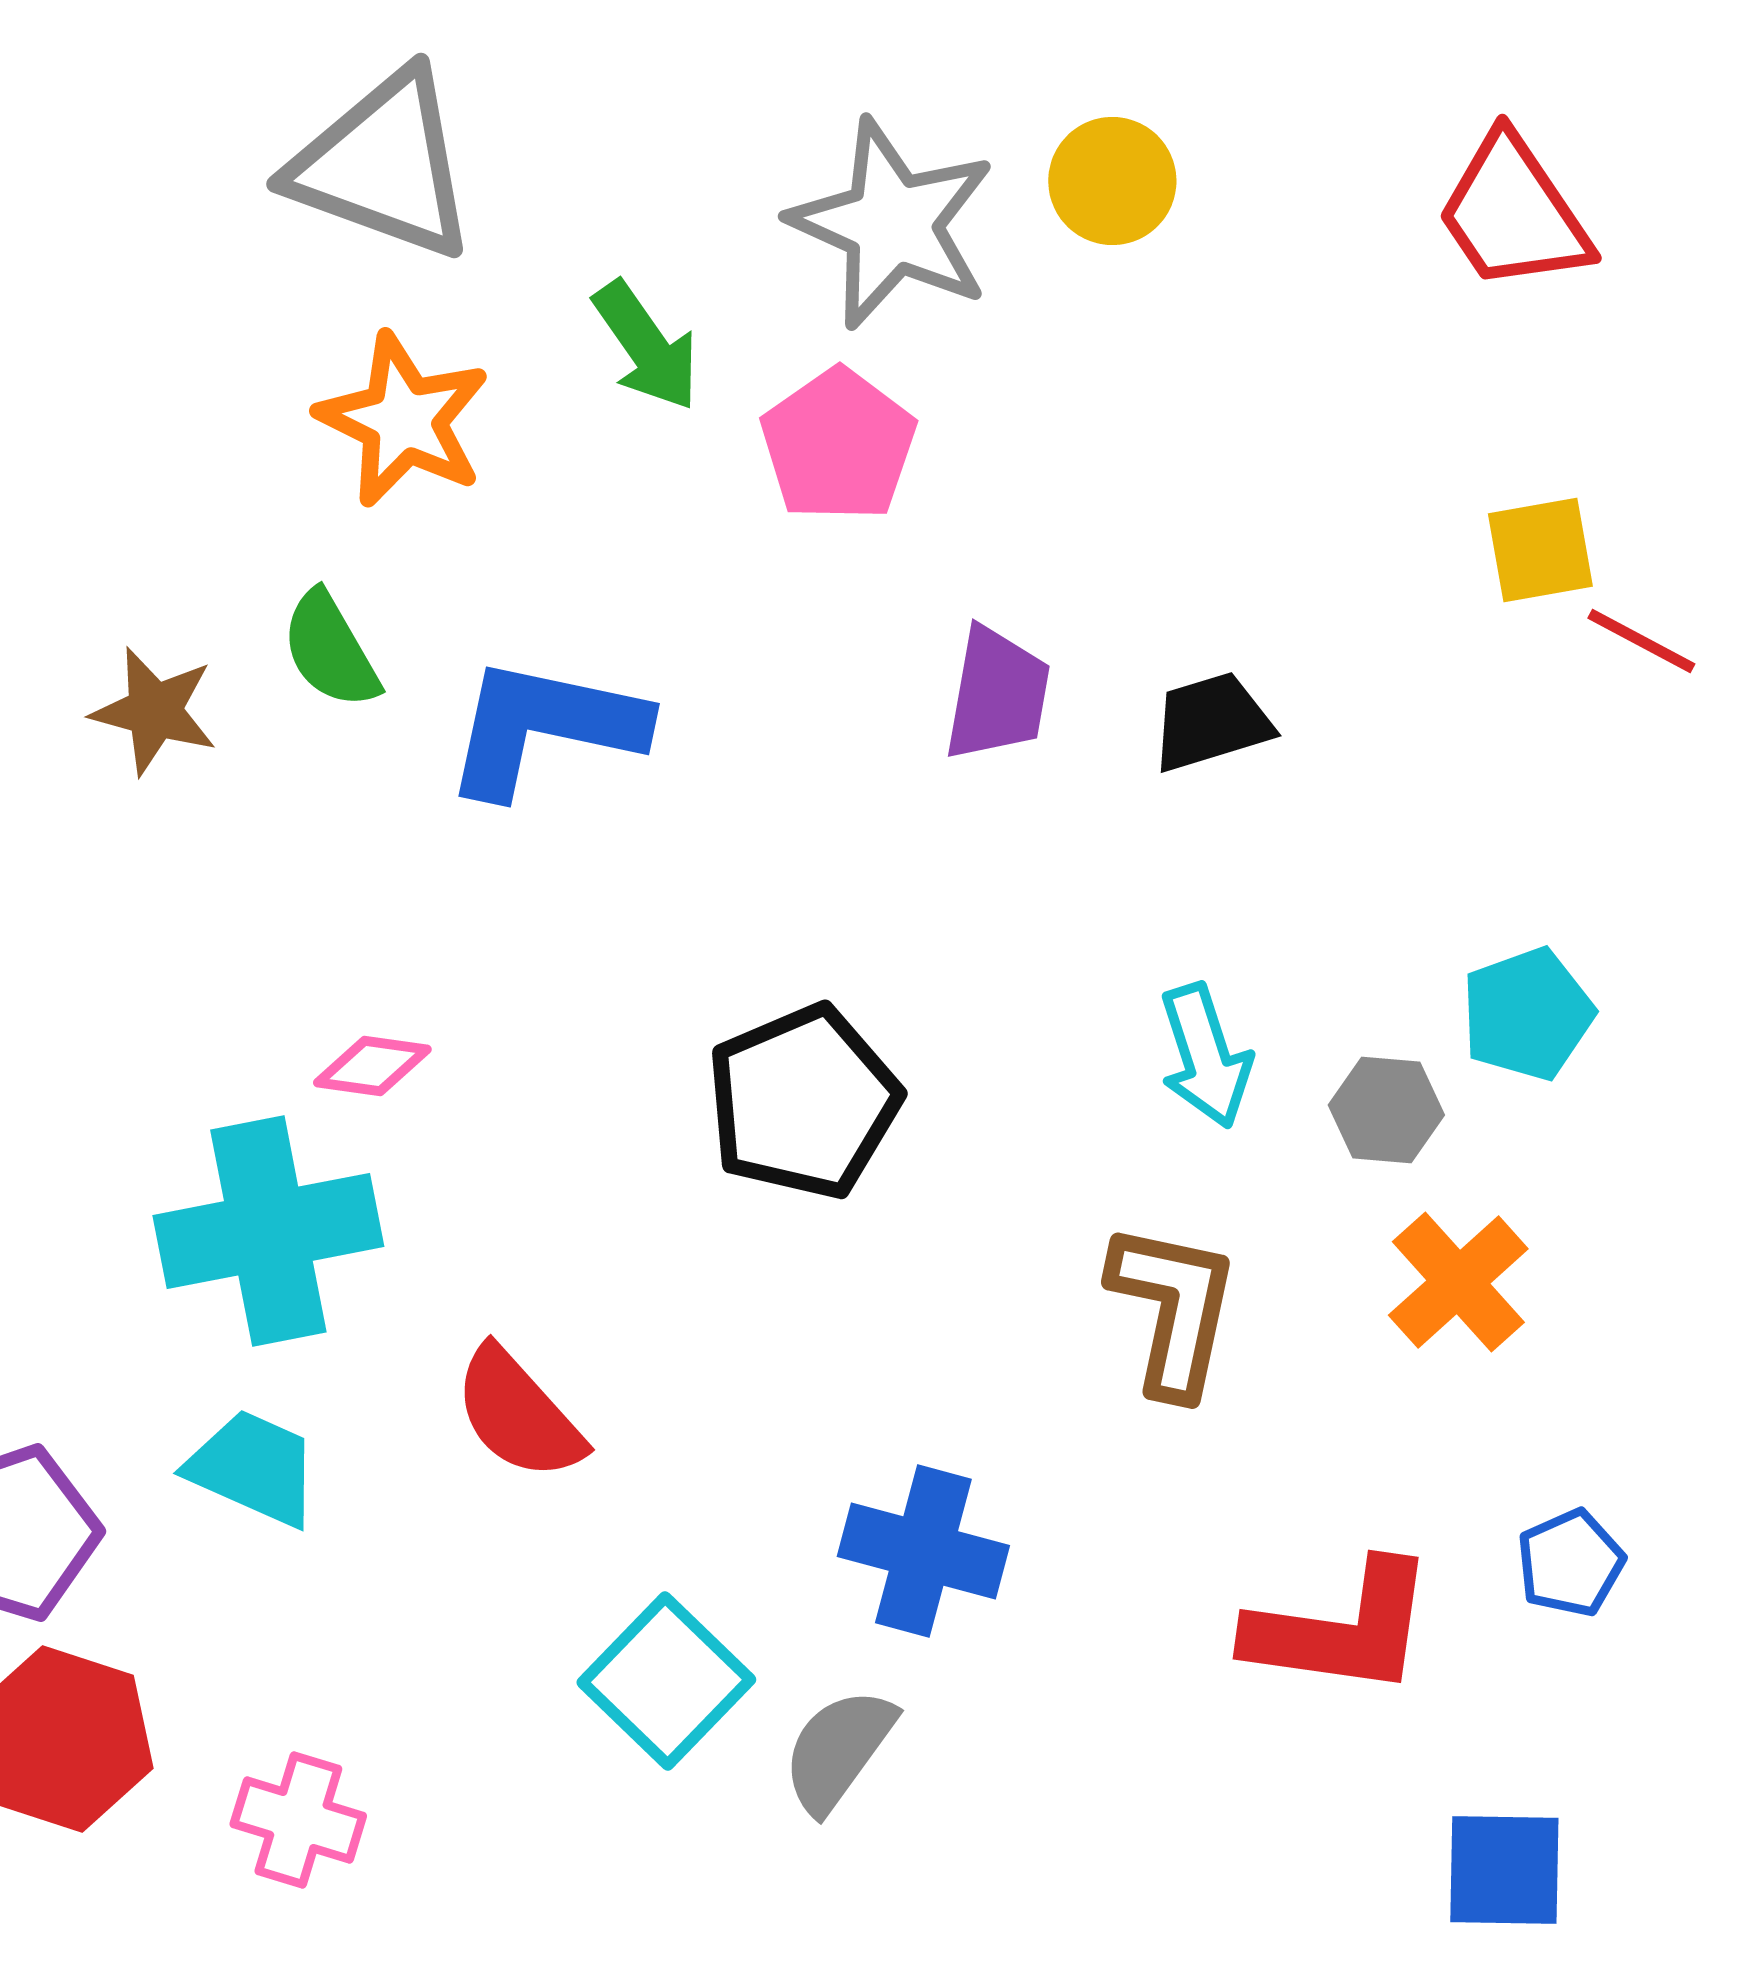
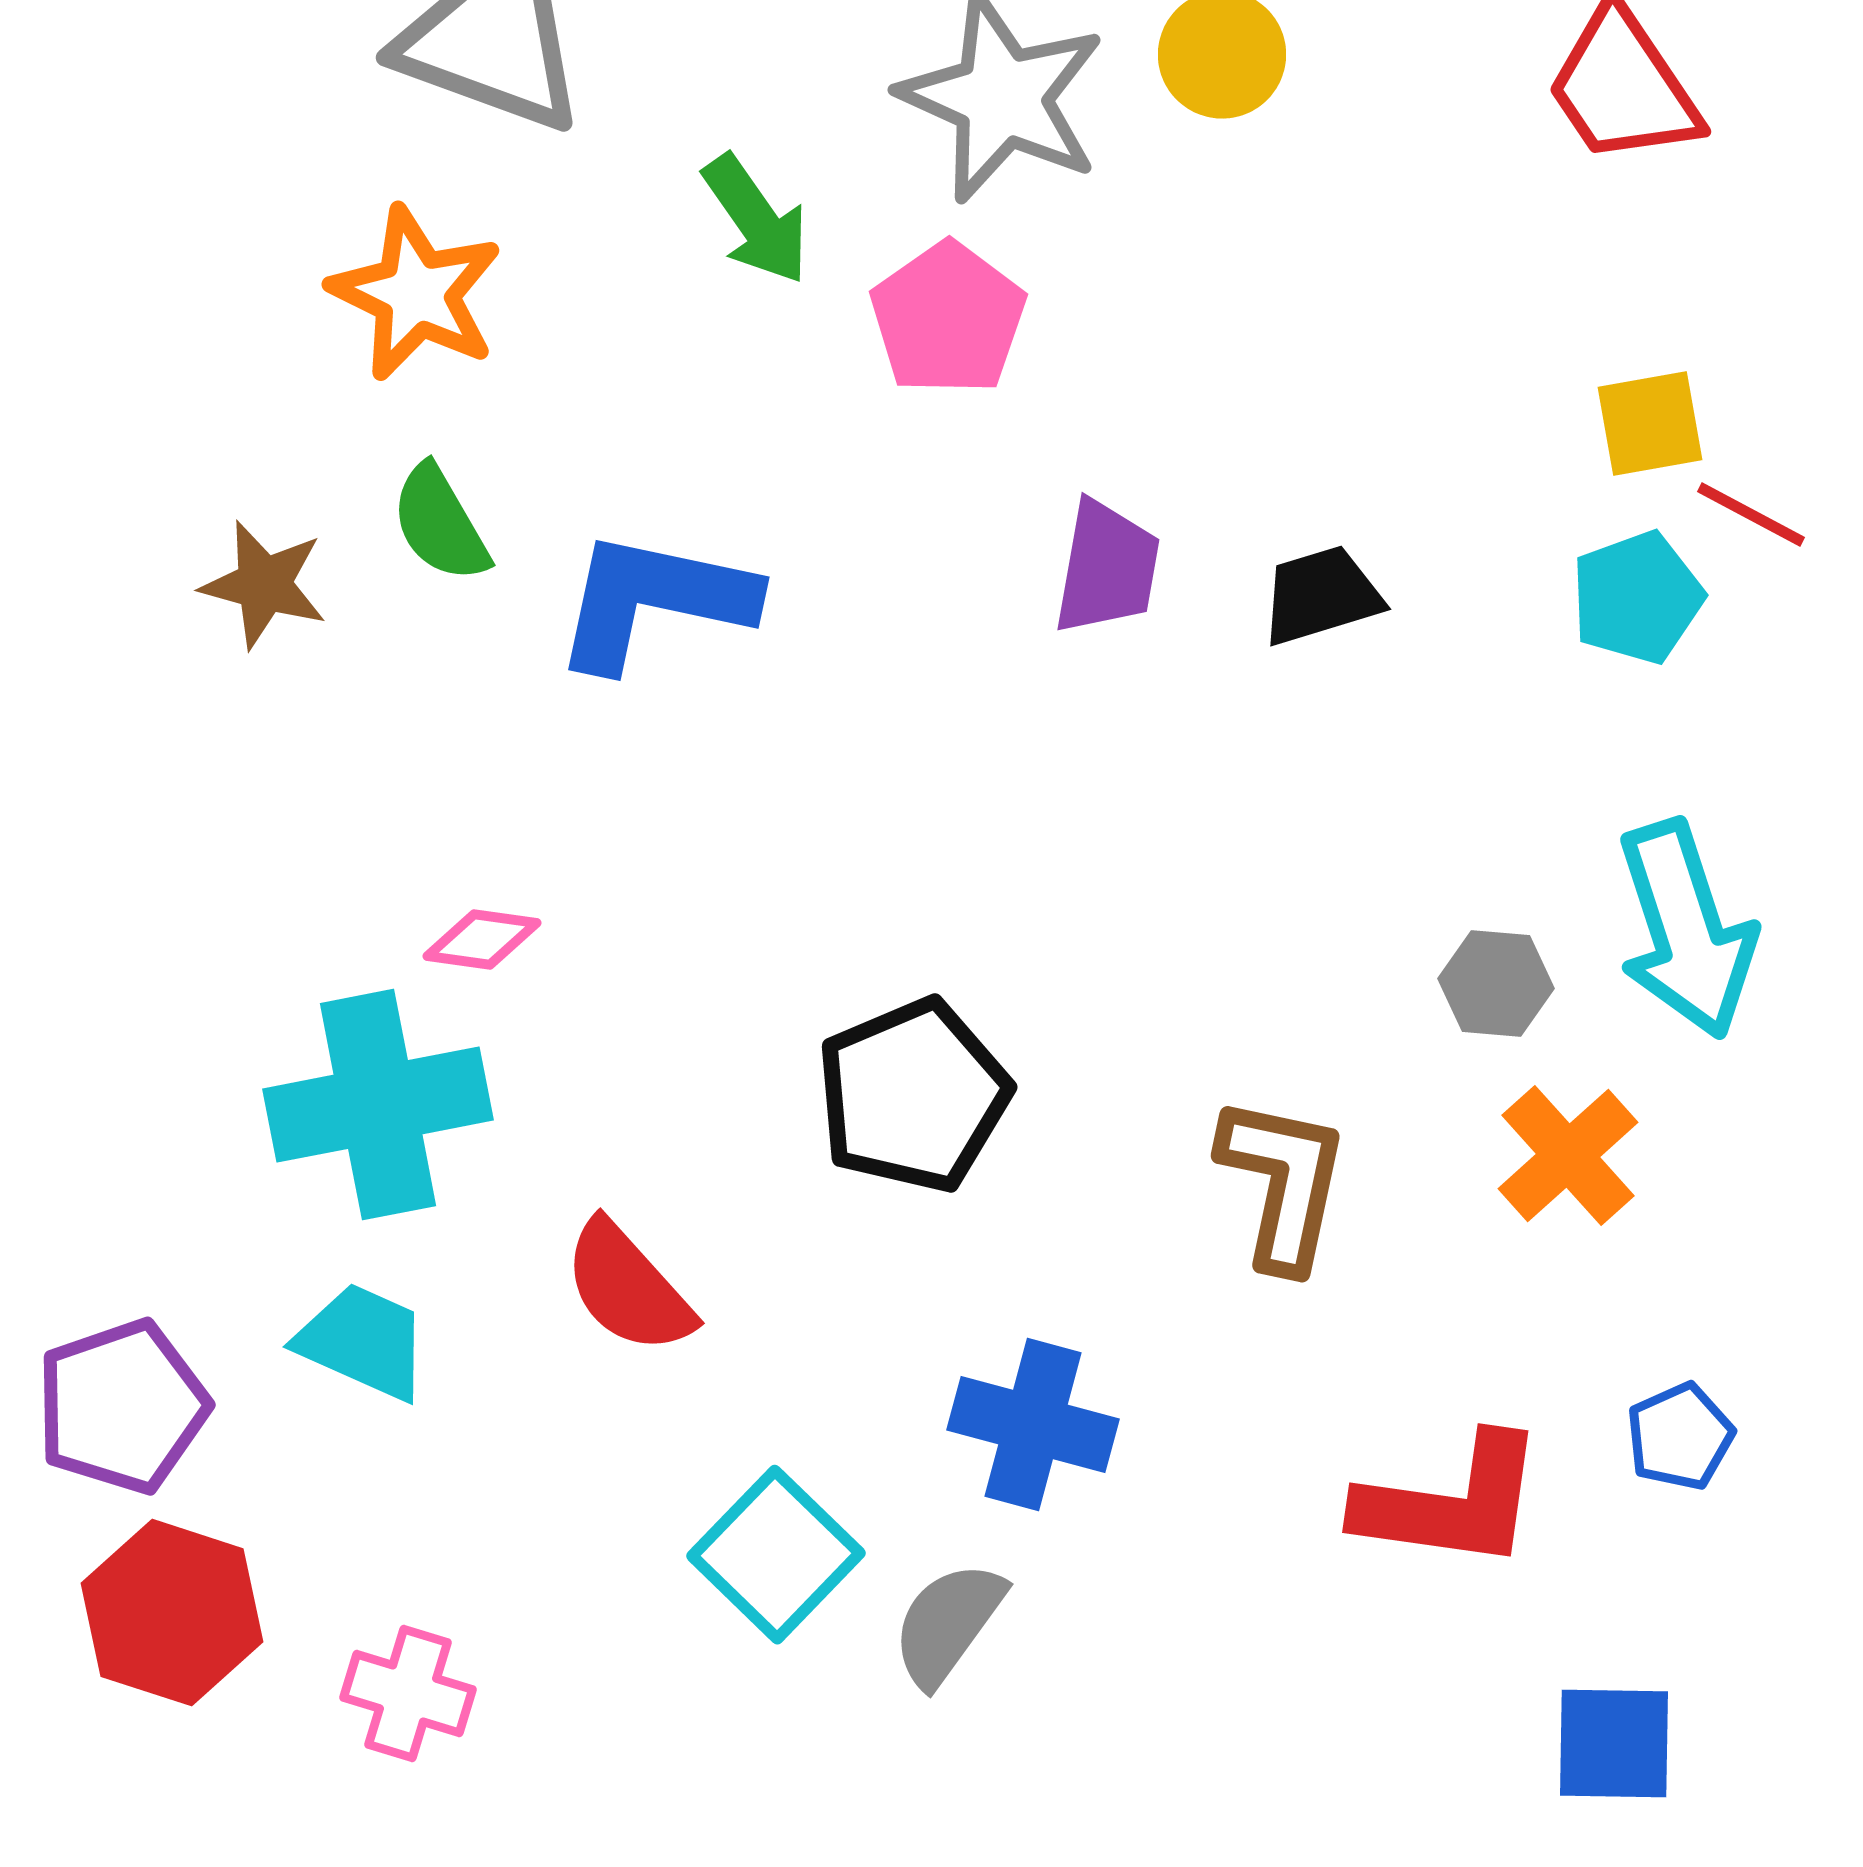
orange star: (403, 420) -> (416, 294), moved
cyan pentagon: (1527, 1014) -> (1637, 598), moved
cyan arrow: (1205, 1056) -> (1686, 930), moved, size x1.5
black pentagon: (803, 1102) -> (913, 1096), moved

